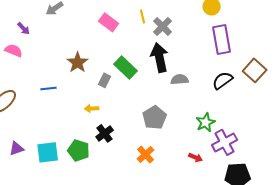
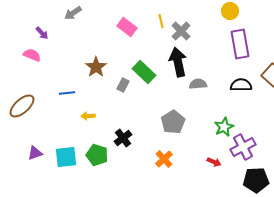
black semicircle: (223, 80) -> (241, 85), turned 35
yellow arrow: (92, 108) -> (88, 116), moved

